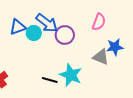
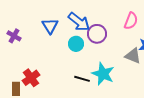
blue triangle: (18, 27) -> (50, 26), turned -42
cyan circle: (34, 33) -> (76, 44), moved

